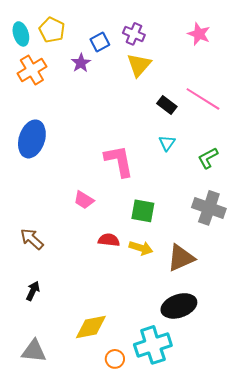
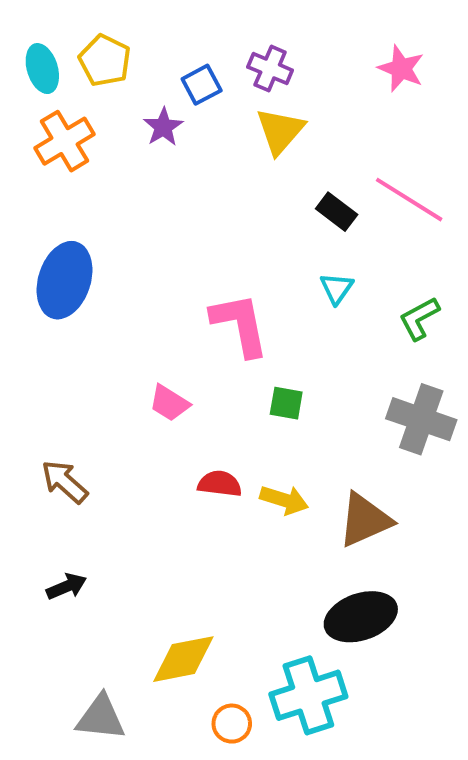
green square: (143, 211) -> (286, 403), moved, size x0.7
black arrow: (33, 291) -> (67, 587), turned 42
gray triangle: (34, 351) -> (101, 718), moved

